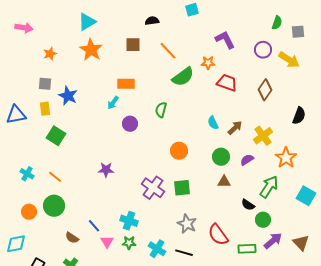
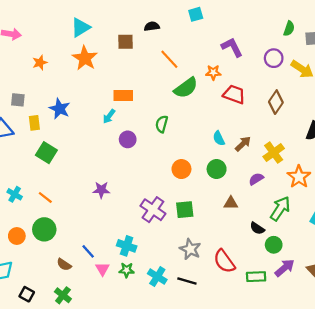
brown square: (133, 45) -> (125, 42), moved
gray square: (45, 84) -> (18, 100), moved
green circle: (221, 157) -> (217, 169), moved

